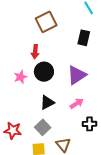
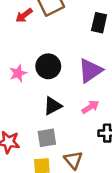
red arrow: (35, 52) -> (24, 15), moved, turned 48
gray square: (43, 127) -> (47, 138), turned 35

